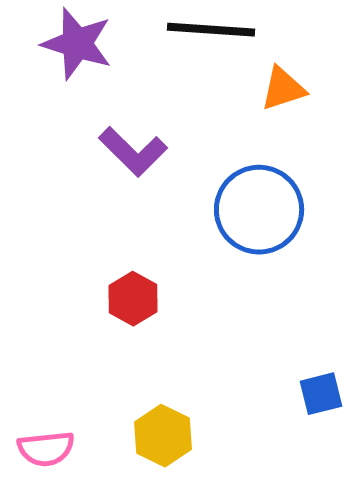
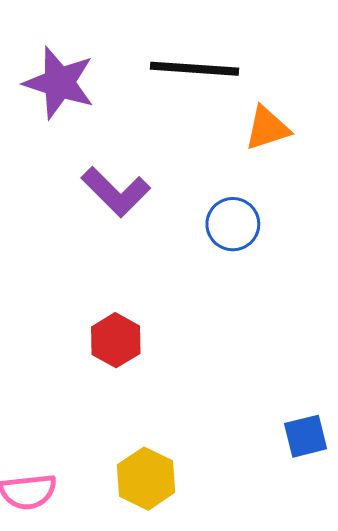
blue circle: (259, 210) -> (233, 224), moved, size x0.6

